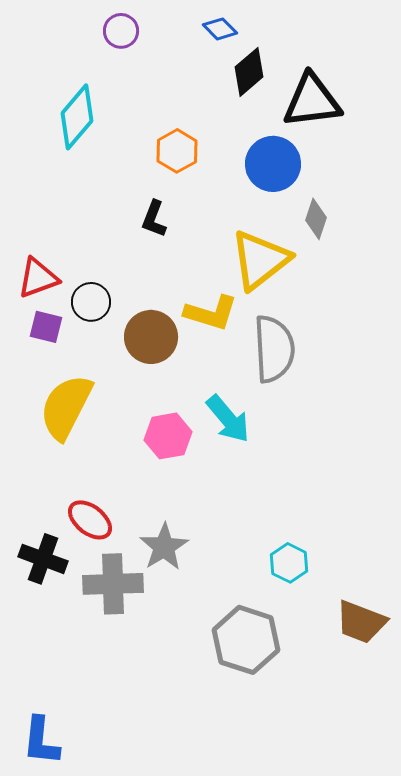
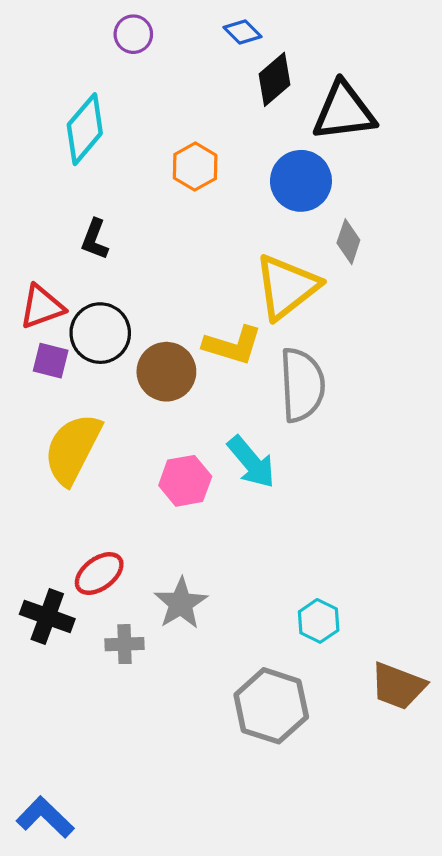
black L-shape: (154, 219) -> (95, 239), moved
black circle: (91, 302) -> (100, 333), size x1.4
red ellipse: (90, 520) -> (99, 574), turned -75
gray cross: (113, 584) -> (124, 644), size x0.6
blue L-shape: (41, 741) -> (45, 817), turned 128

